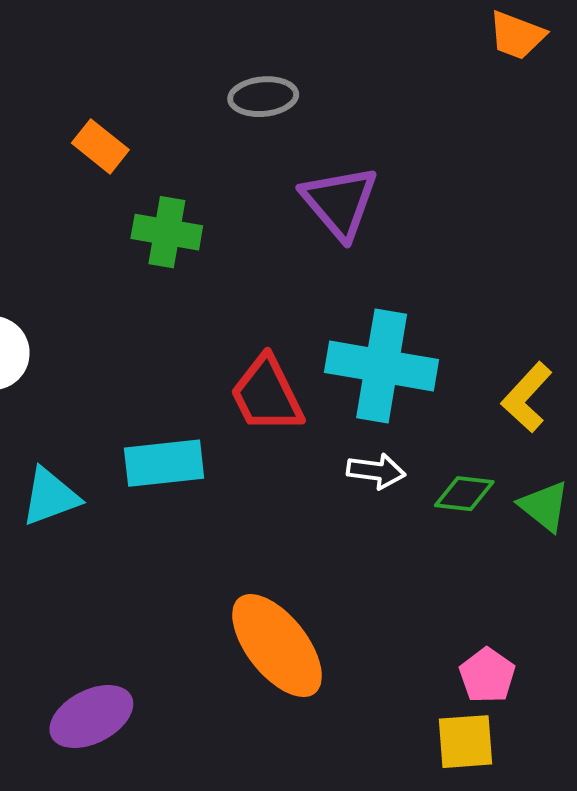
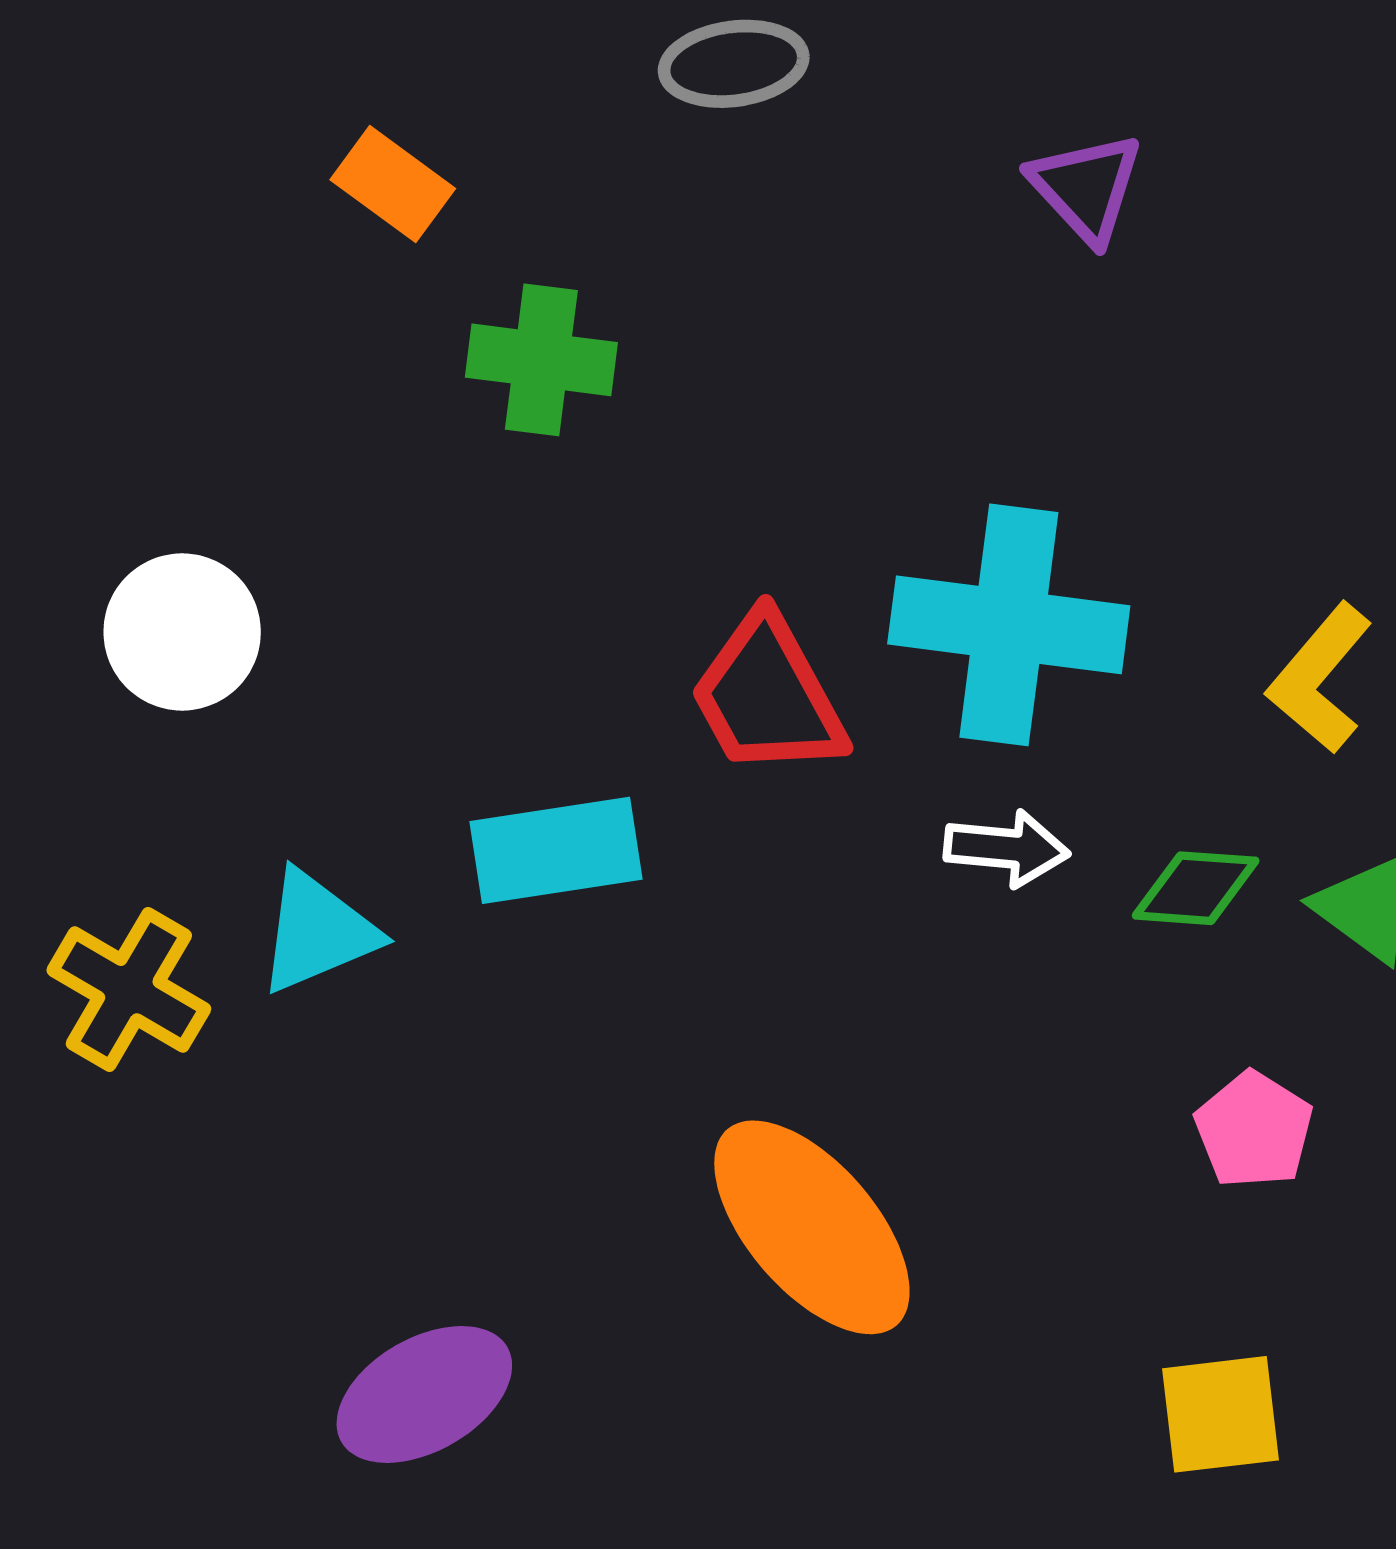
purple triangle: (340, 202) -> (1086, 187), moved, size x0.7
pink pentagon: (487, 675) -> (1254, 1130), moved

